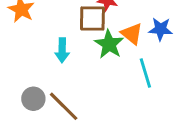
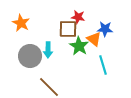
blue star: (161, 29) -> (105, 29), moved
gray circle: (33, 99) -> (30, 56), moved, size x1.5

